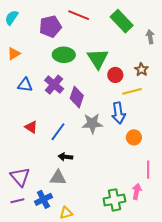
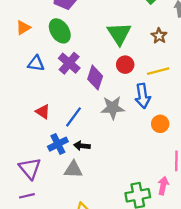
green ellipse: (64, 55) -> (60, 31), moved, turned 55
brown star: (141, 70) -> (159, 36), moved
red circle: (115, 75) -> (125, 65), moved
blue cross: (43, 199) -> (58, 144), moved

